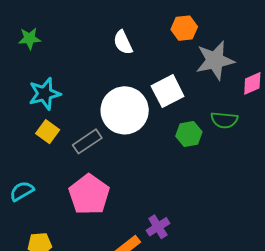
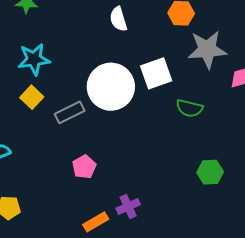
green semicircle: (224, 120) -> (189, 108), moved
green hexagon: (189, 134) -> (210, 172), moved
pink pentagon: (89, 194) -> (84, 167), moved, size x0.6

